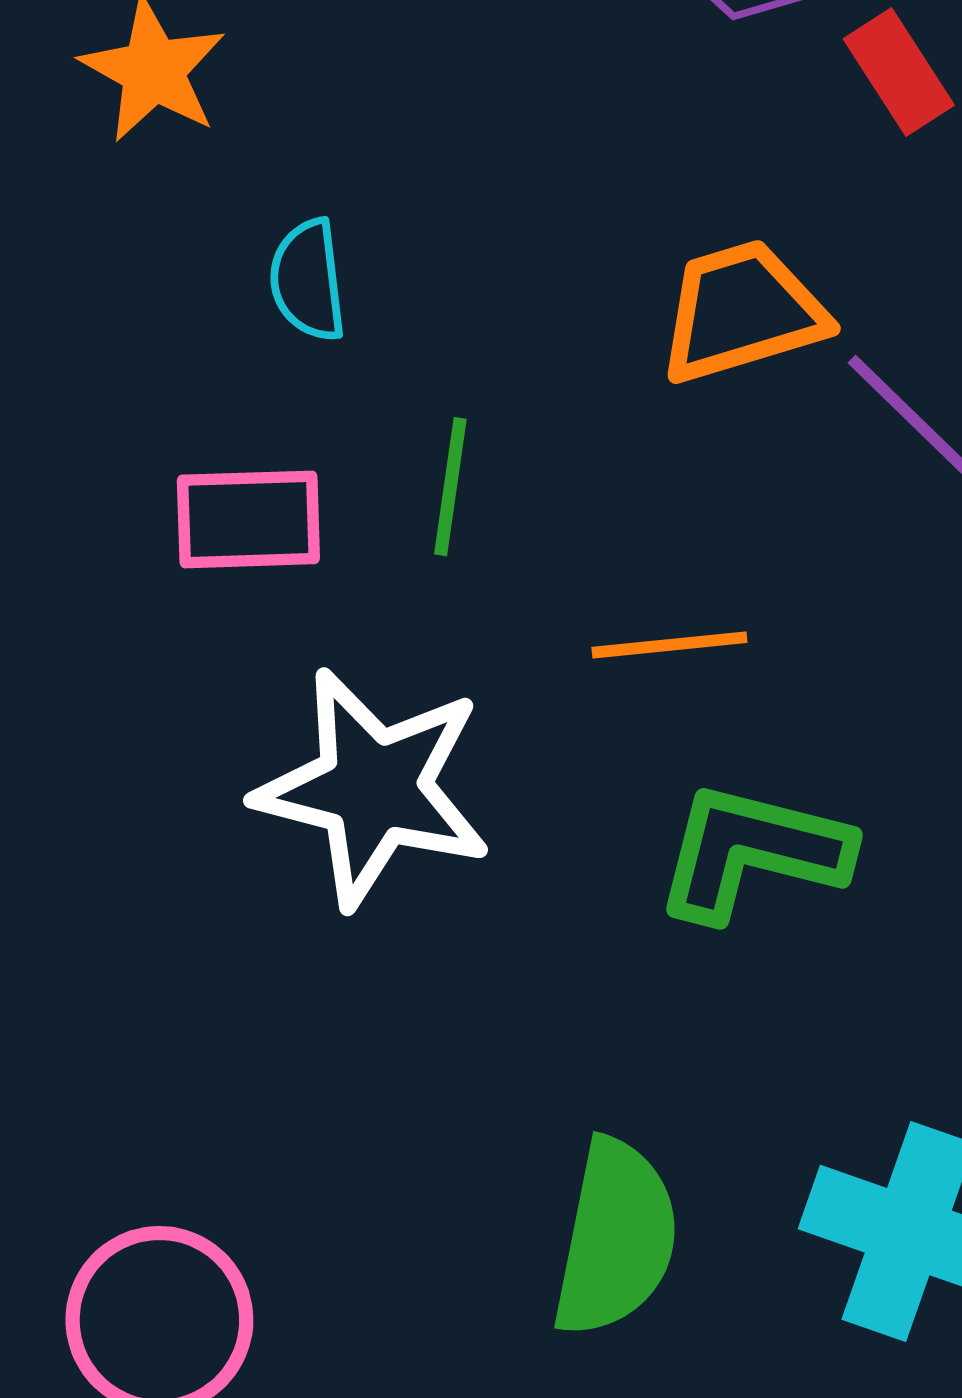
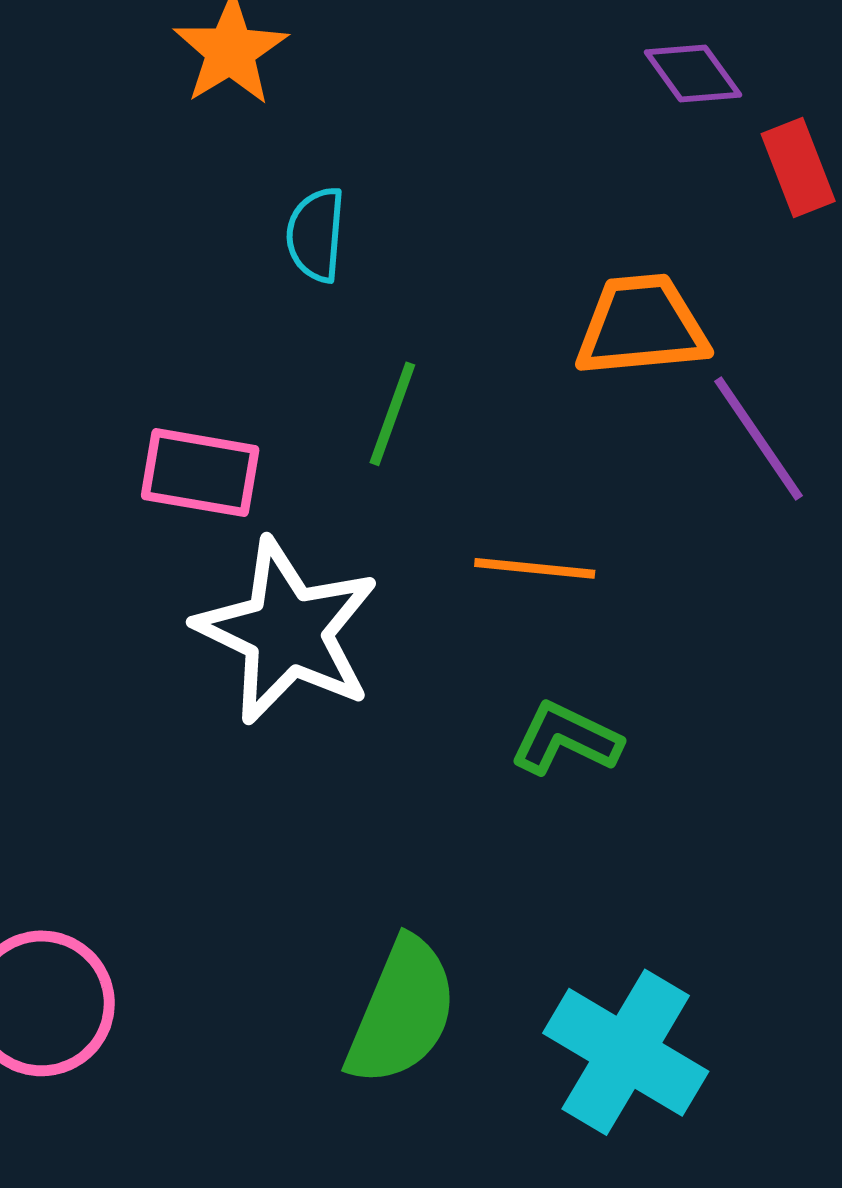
pink rectangle: (248, 519) -> (200, 473), moved
green L-shape: (752, 852) -> (566, 739), size x0.7

